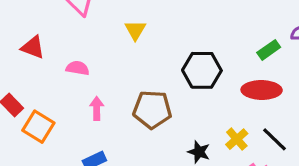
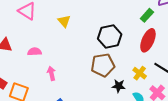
red ellipse: (262, 90) -> (148, 40), turned -55
brown pentagon: (152, 109) -> (103, 65), moved

